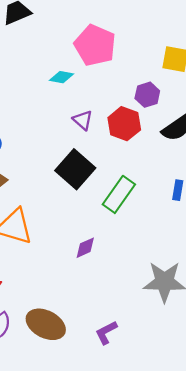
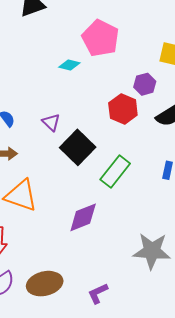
purple triangle: (83, 120) -> (51, 122), moved
purple diamond: (85, 248) -> (83, 217), size x1.6
brown ellipse: (46, 324) -> (45, 284), turned -44

